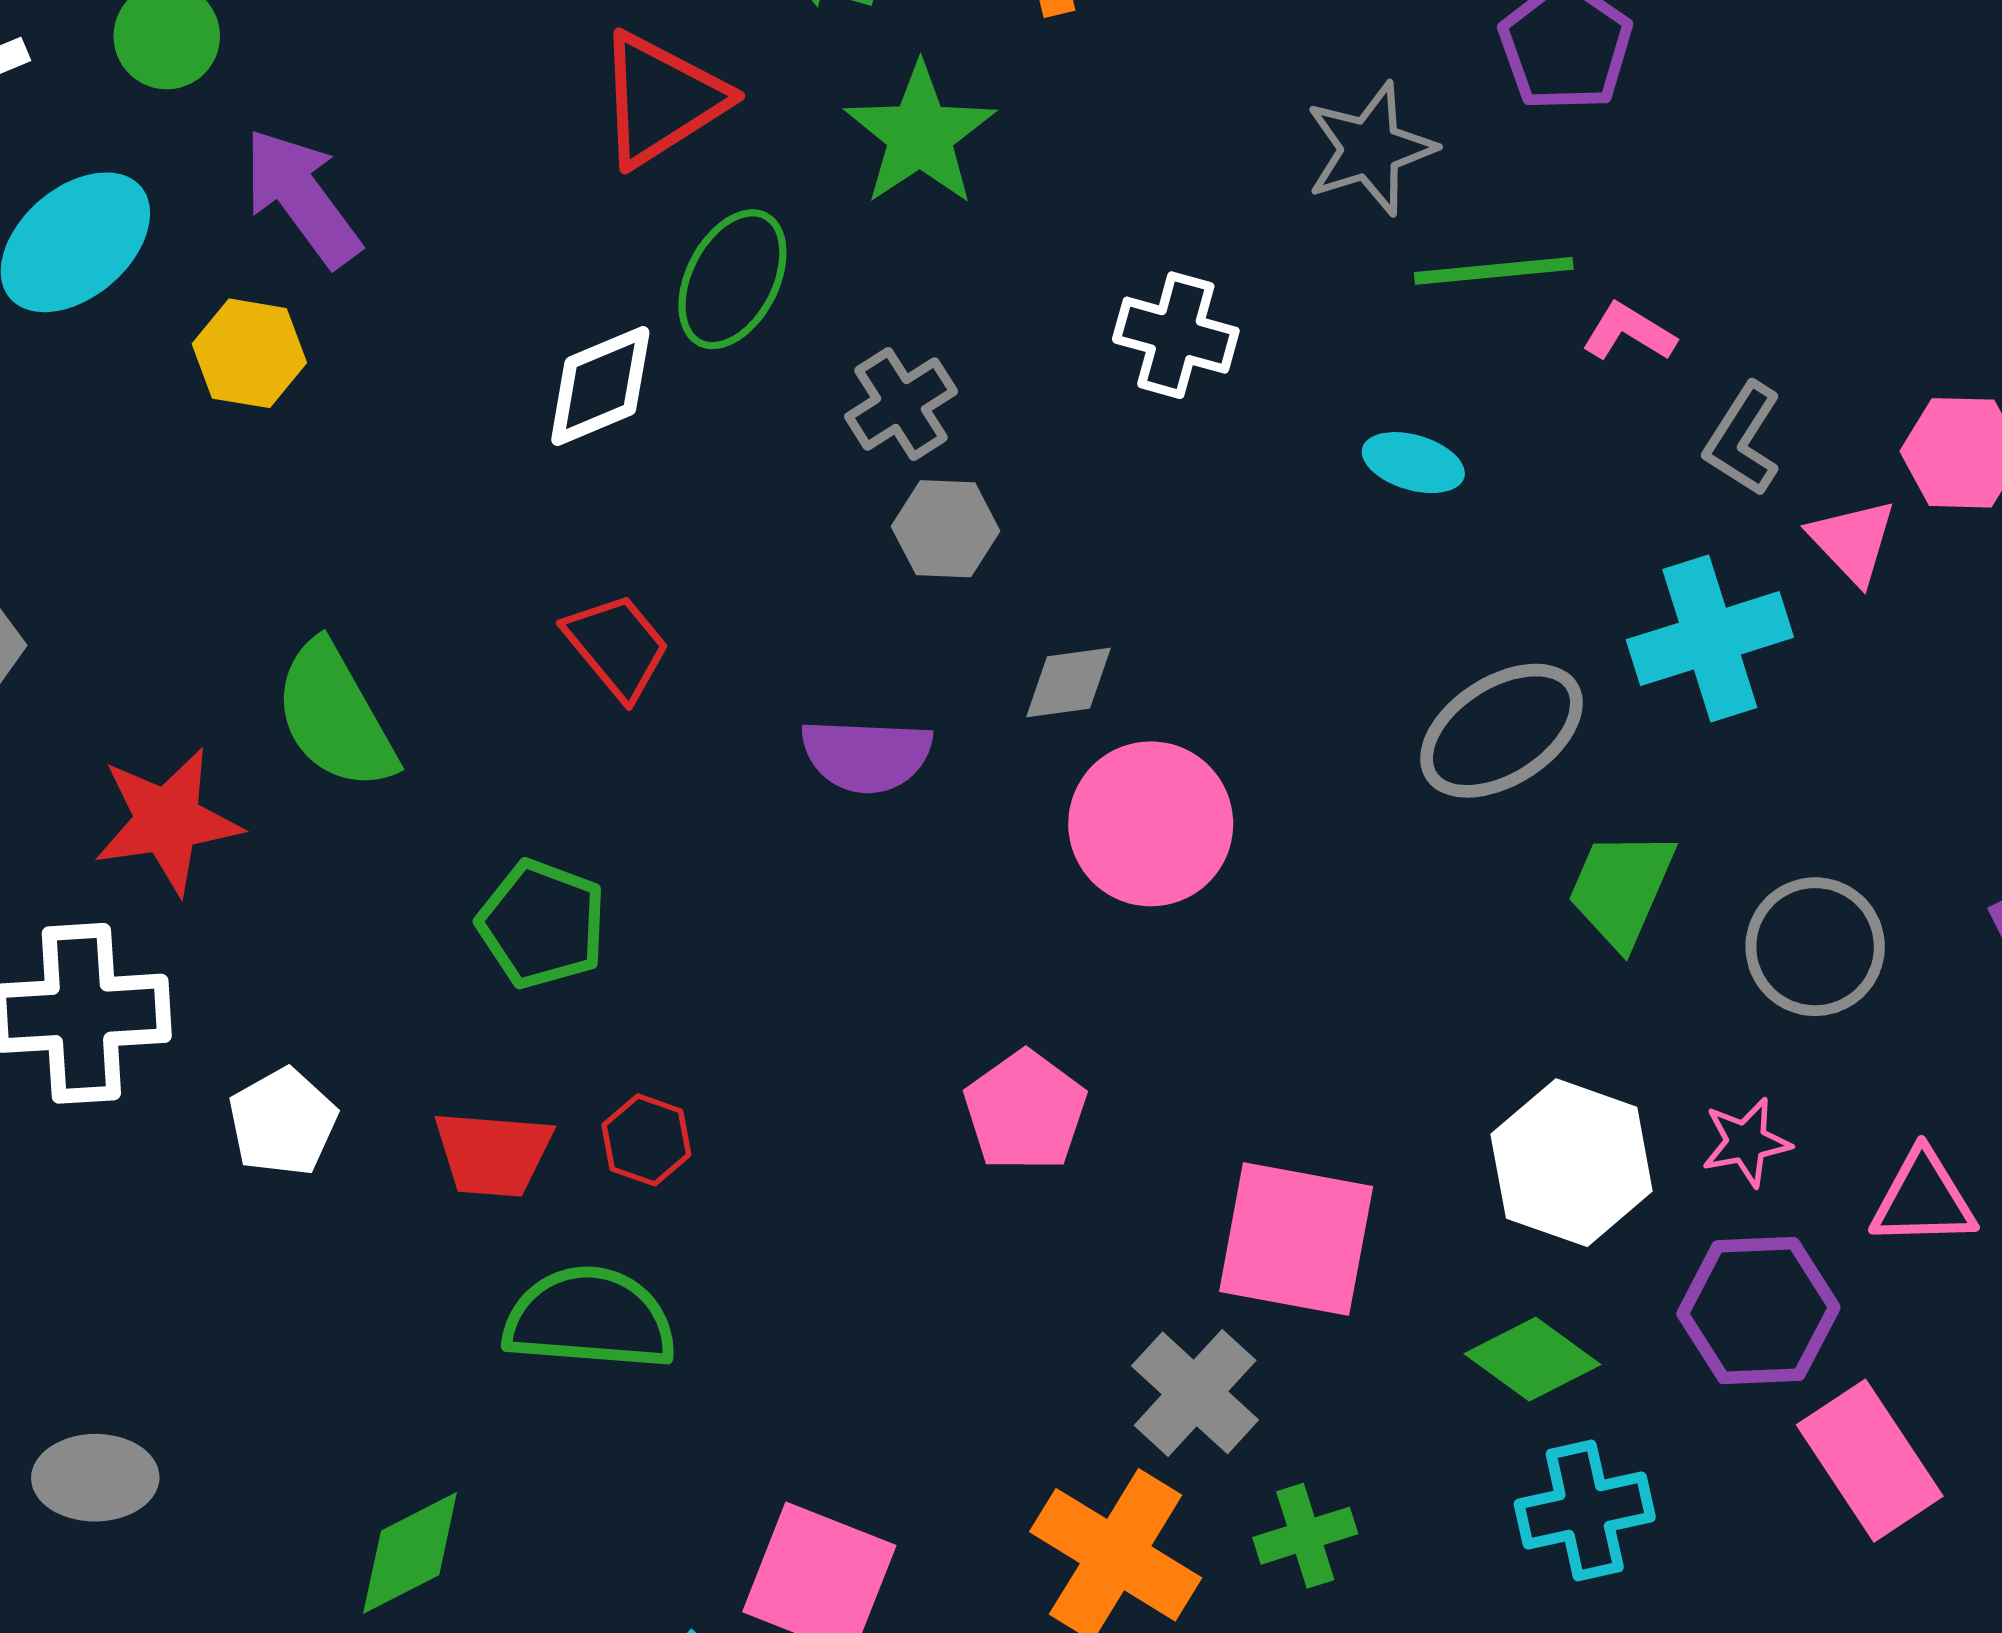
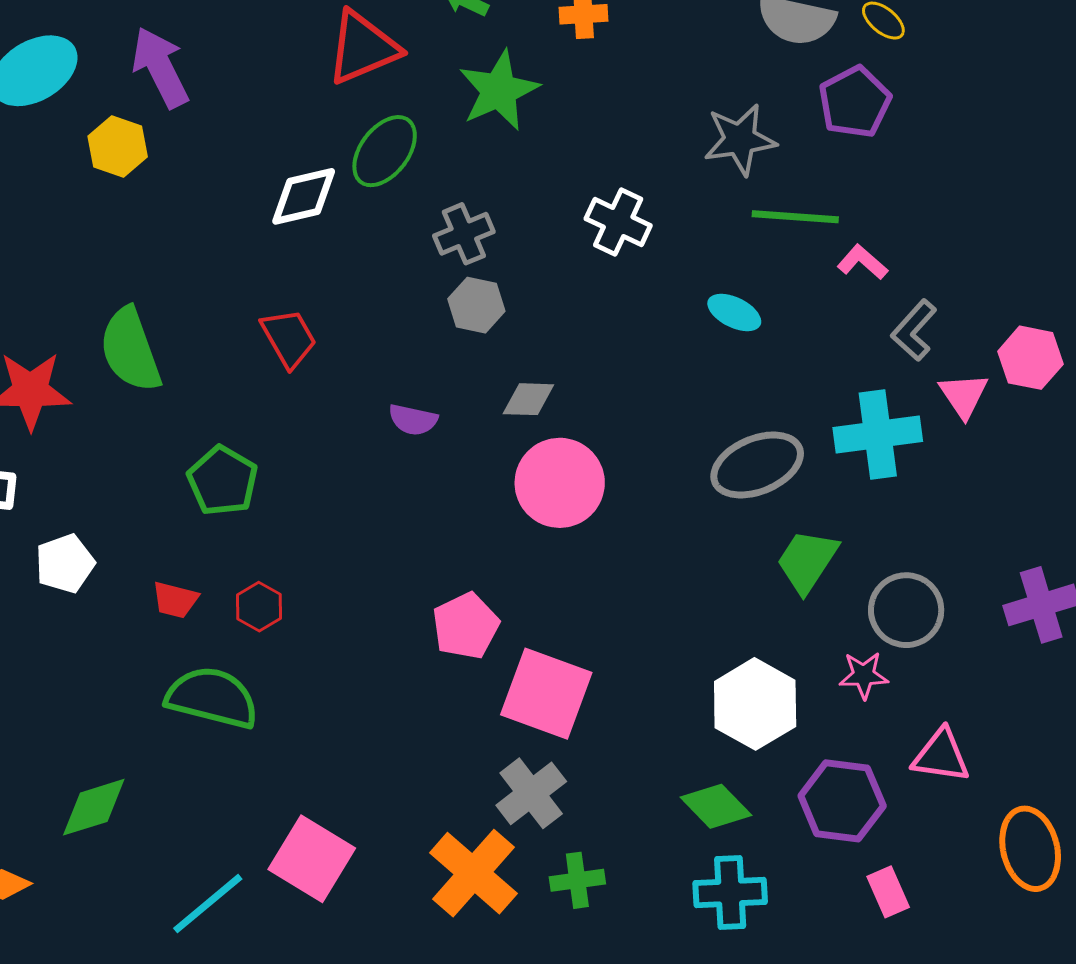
purple semicircle: (867, 755) -> (413, 420), size x0.7
pink star: (1746, 1142) -> (864, 675), moved
red trapezoid: (493, 1154) -> (175, 600), size x0.7
pink square: (1296, 1239) -> (546, 694), moved
pink rectangle: (1870, 1461) -> (888, 892), size x0.6

